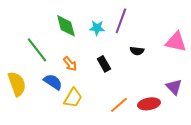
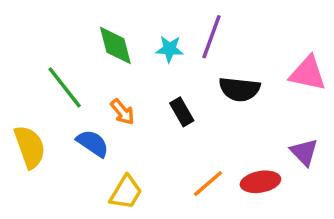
black semicircle: (137, 51) -> (239, 89), size x1.6
yellow trapezoid: (73, 98) -> (126, 192), moved

